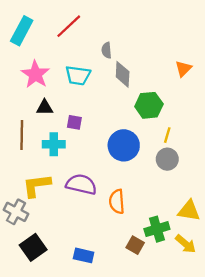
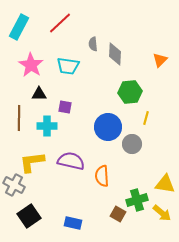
gray diamond: (123, 74) -> (115, 54), moved
gray circle: (167, 159) -> (132, 144), moved

